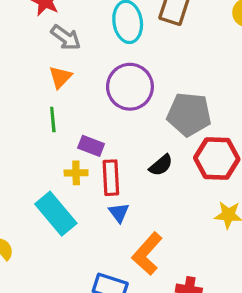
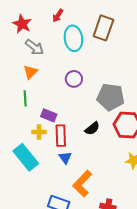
purple circle: (130, 87) -> (74, 79), size x0.6

